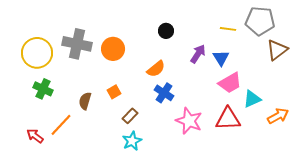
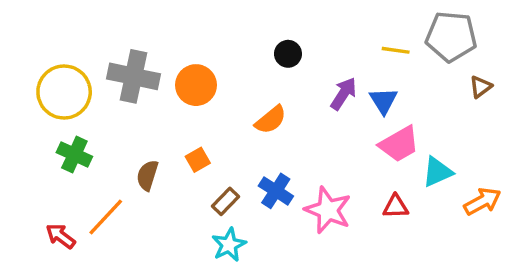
brown triangle: (277, 50) -> (481, 87), size x0.6
blue cross: (164, 93) -> (276, 191), moved
red triangle: (228, 119) -> (396, 207), size x0.6

